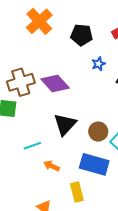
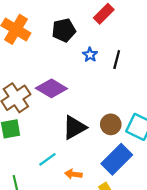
black triangle: (65, 124) -> (74, 127), turned 35
blue rectangle: (94, 164) -> (117, 159), turned -44

